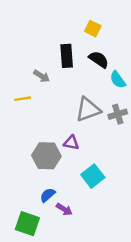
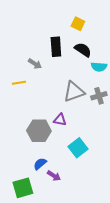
cyan semicircle: (118, 80) -> (99, 67), turned -49
green square: (27, 224) -> (23, 188), turned -35

